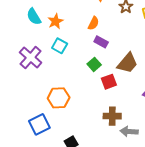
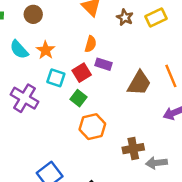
green square: (94, 64) -> (78, 98), moved
red square: (109, 82) -> (82, 73), moved
orange hexagon: (59, 98) -> (92, 127), moved

